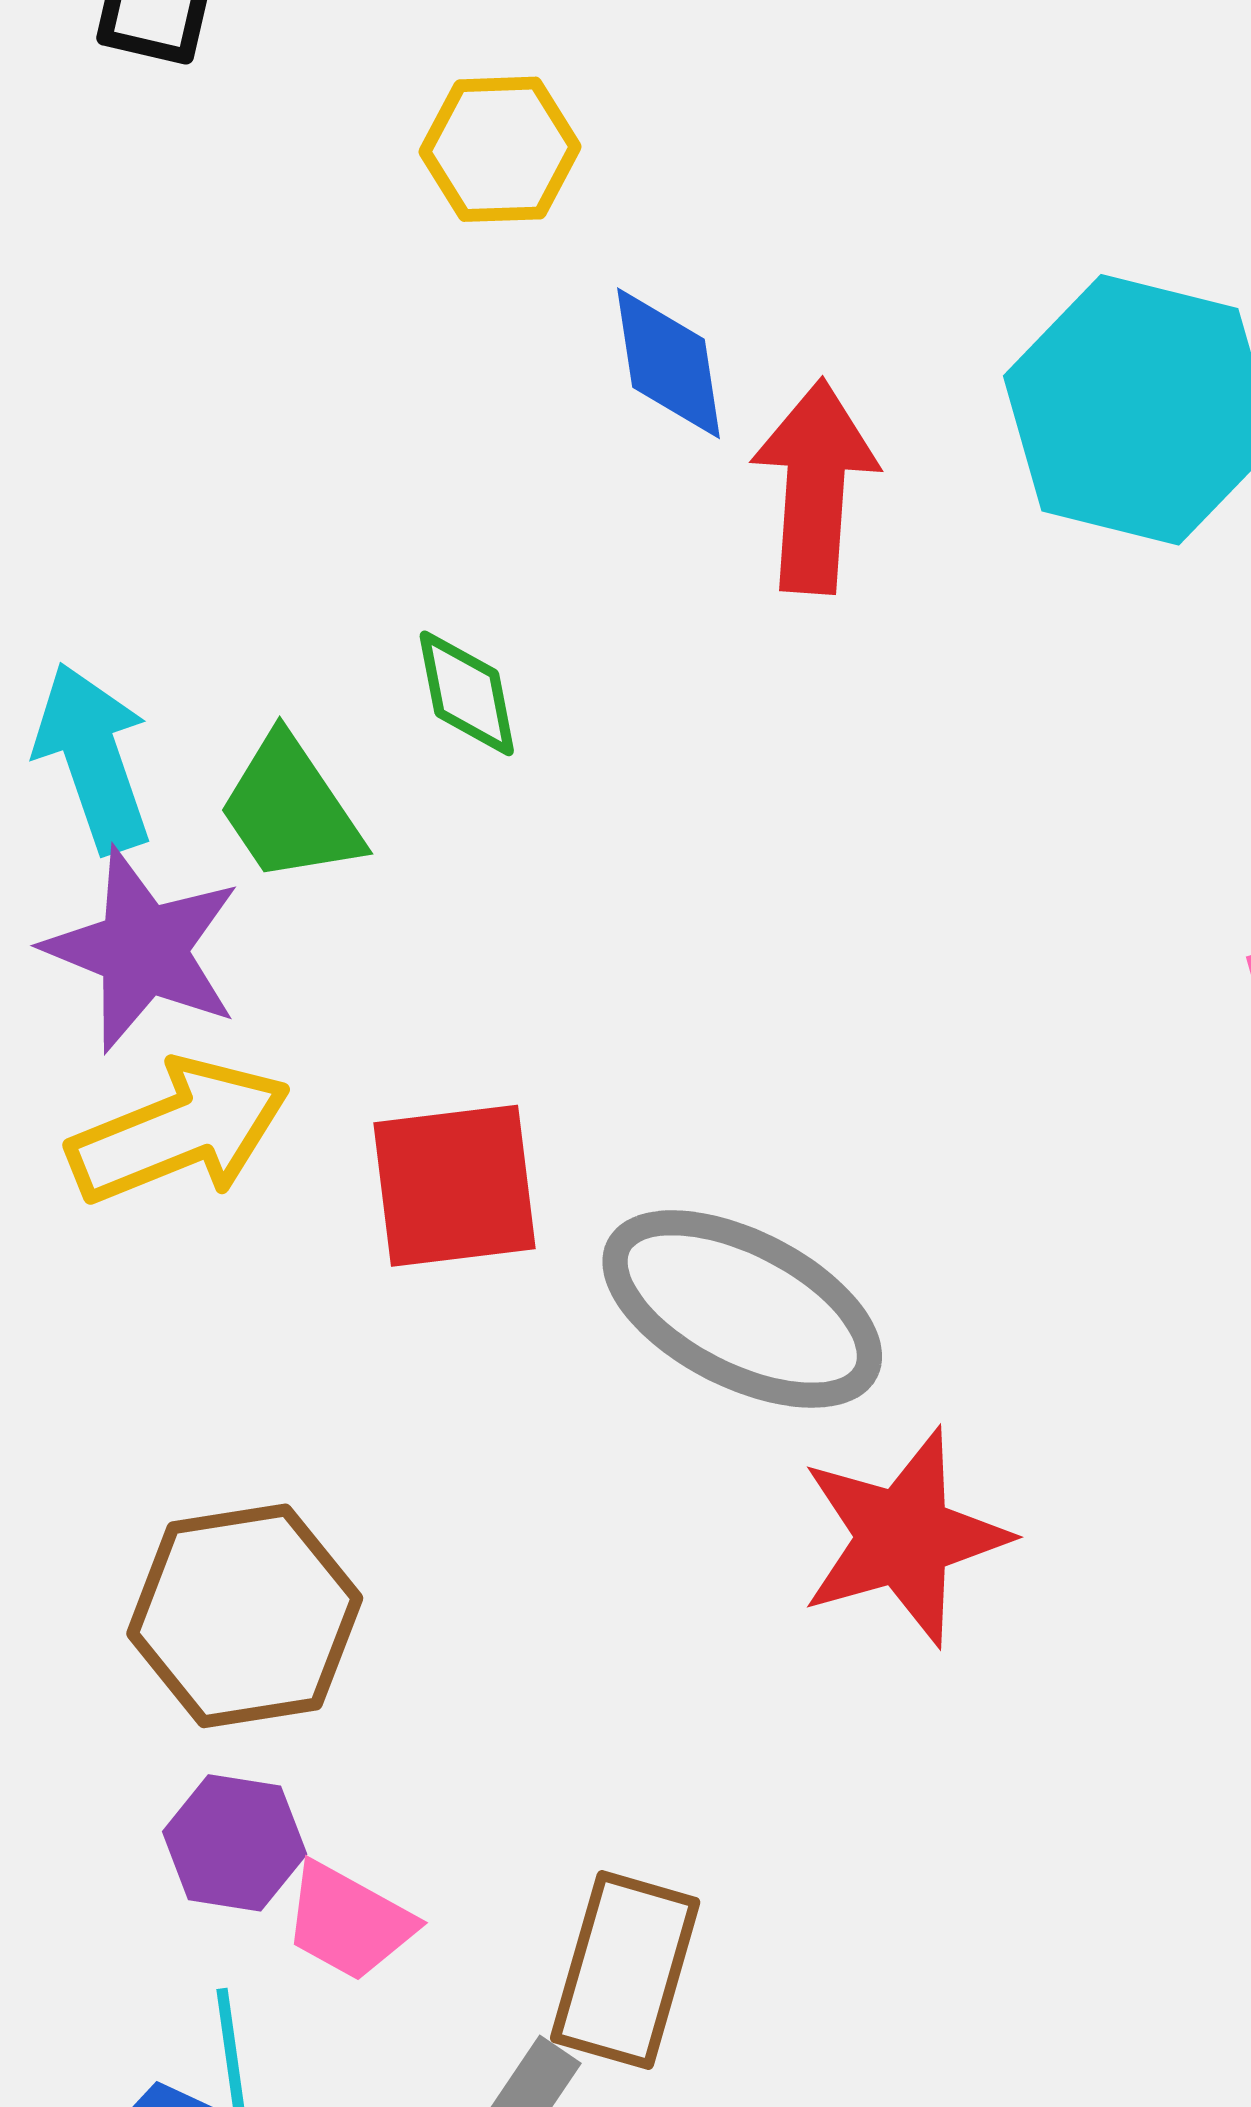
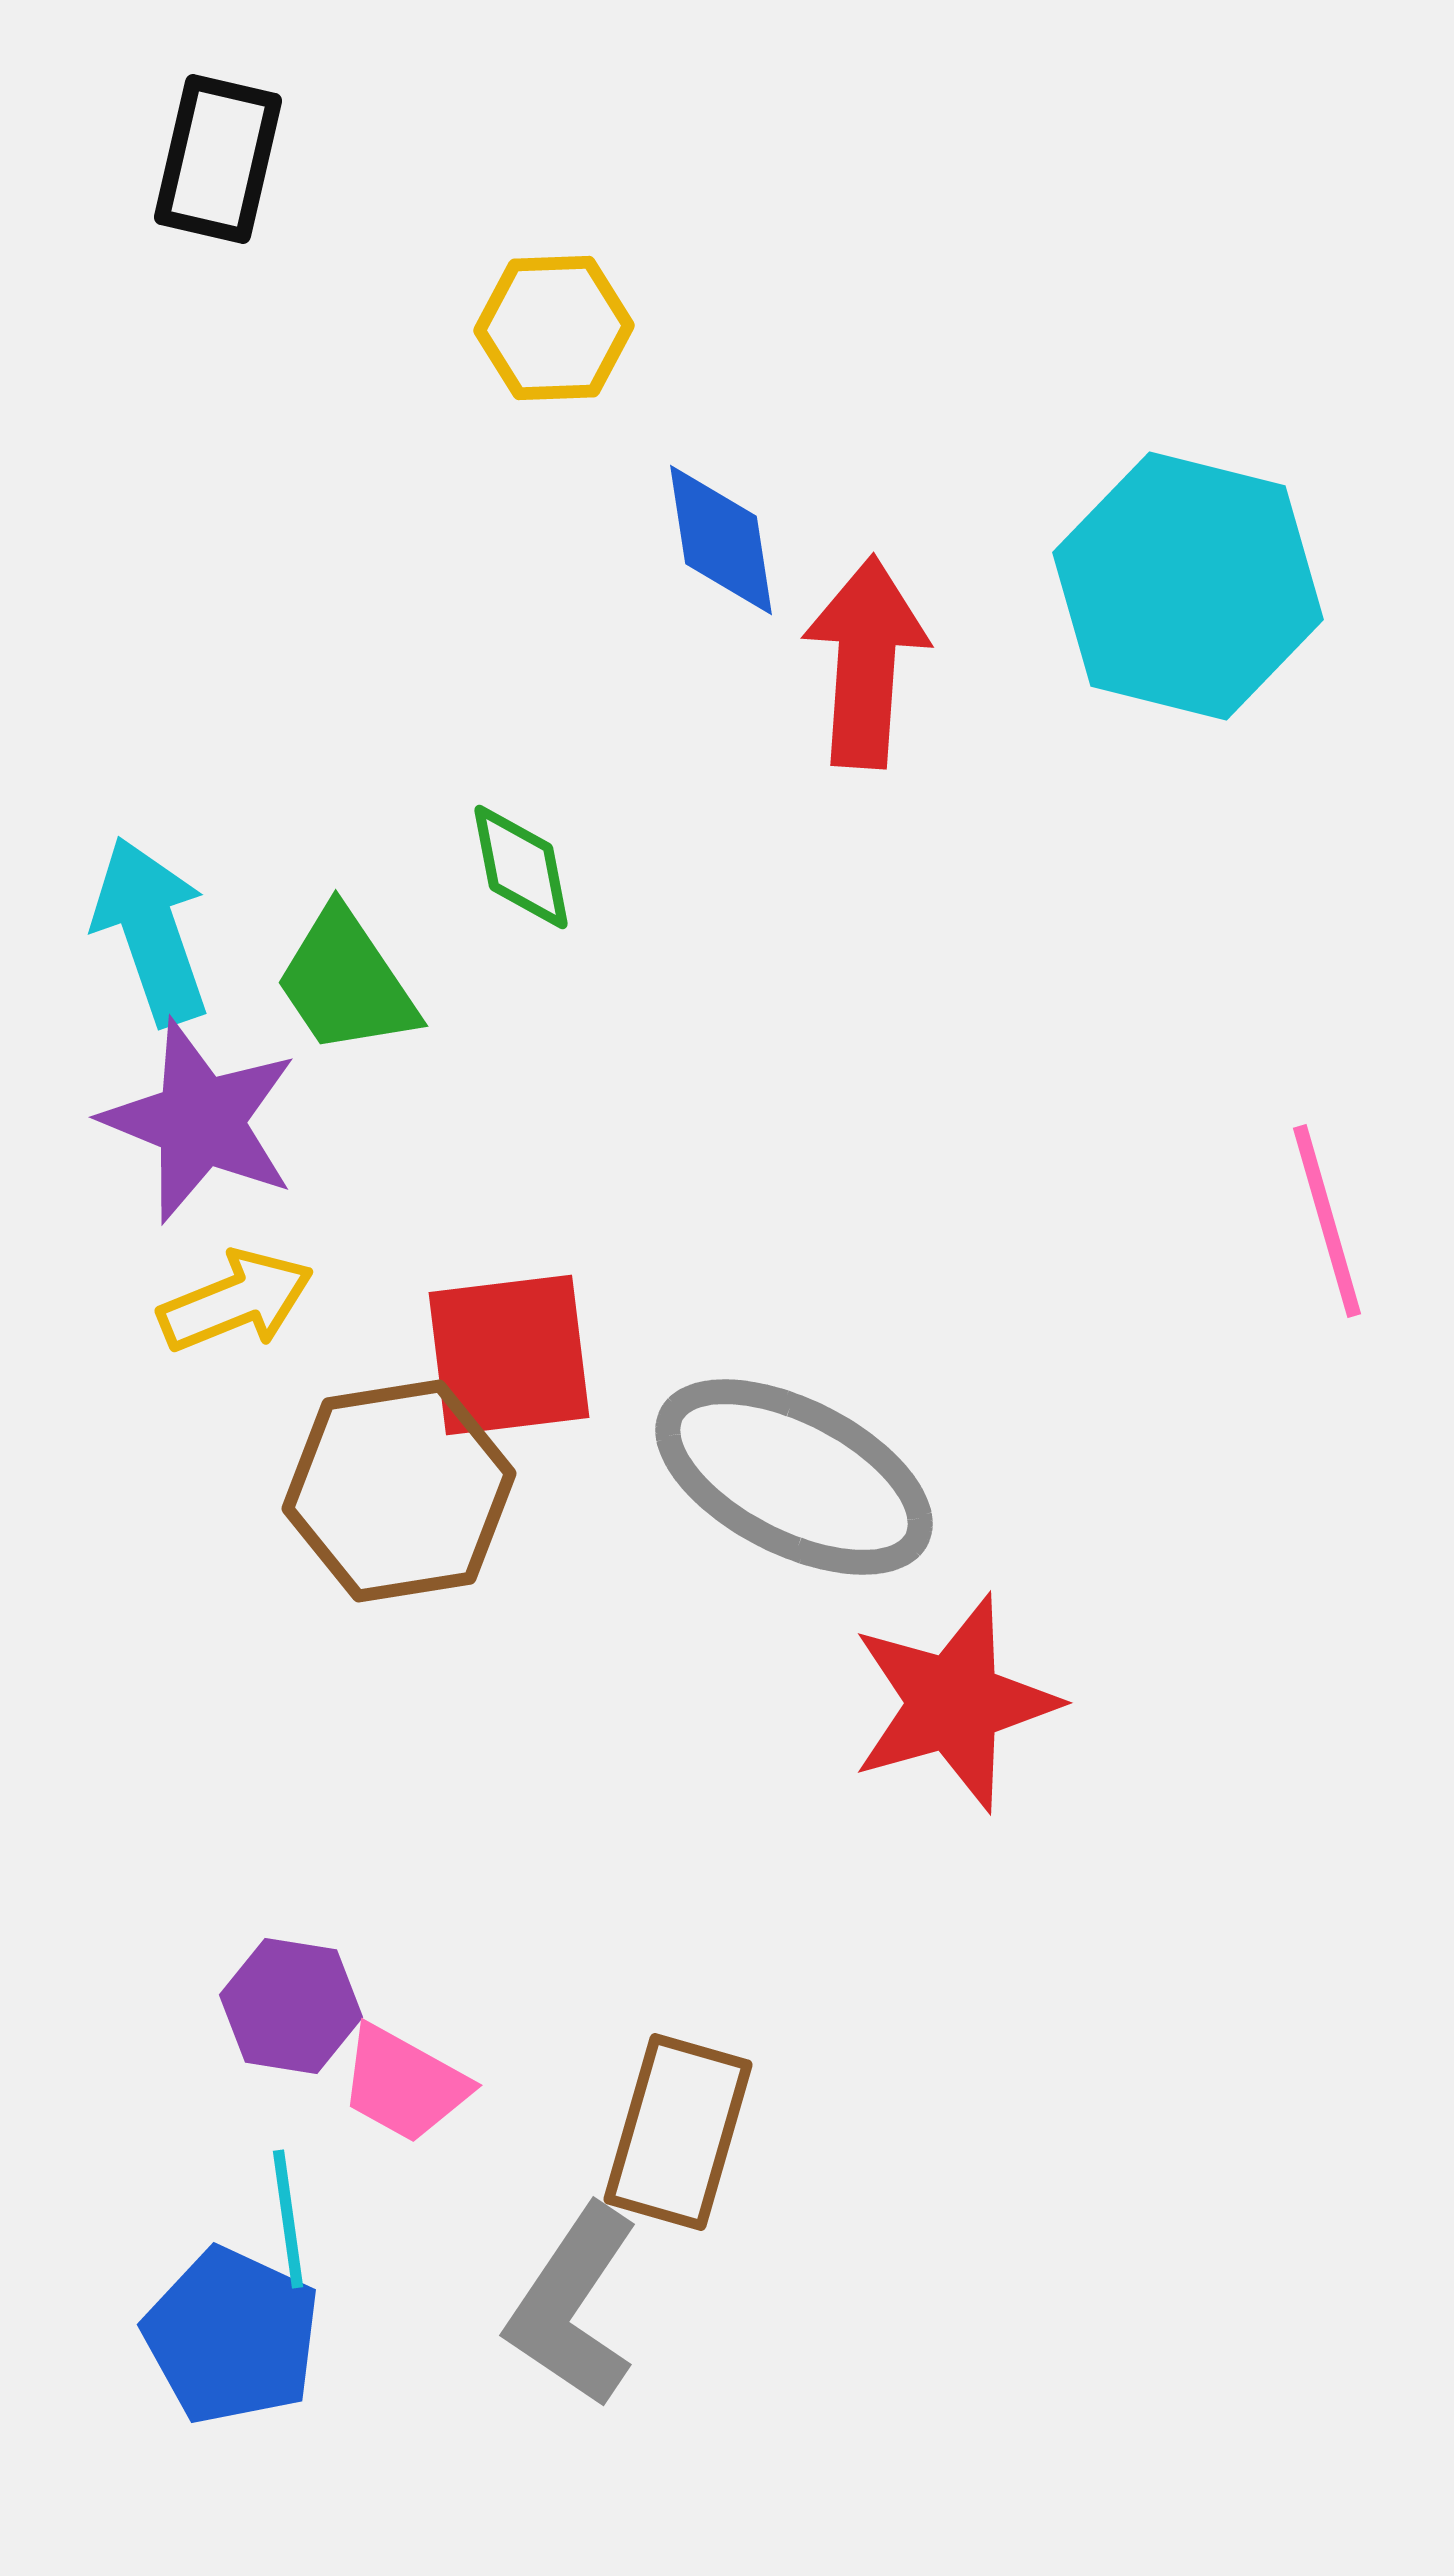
yellow arrow: (179, 1131) -> (236, 1301), size x0.7
brown hexagon: (245, 1616) -> (399, 1491), moved

